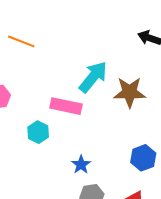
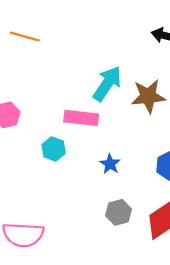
orange line: (21, 41) -> (25, 37), moved
blue star: (81, 165) -> (110, 164), moved

